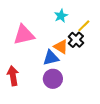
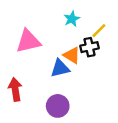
black cross: (76, 40) -> (89, 47), turned 35
purple circle: (53, 79) -> (58, 106), moved

